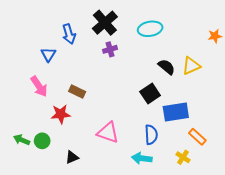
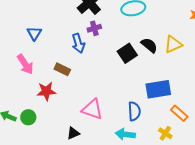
blue arrow: (69, 34) -> (78, 43), moved
black square: (150, 94) -> (127, 53), moved
black triangle: (72, 157) -> (73, 133), moved

